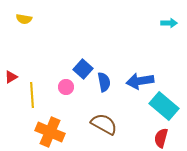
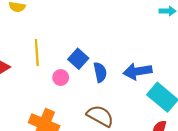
yellow line: (32, 95) -> (37, 53), moved

